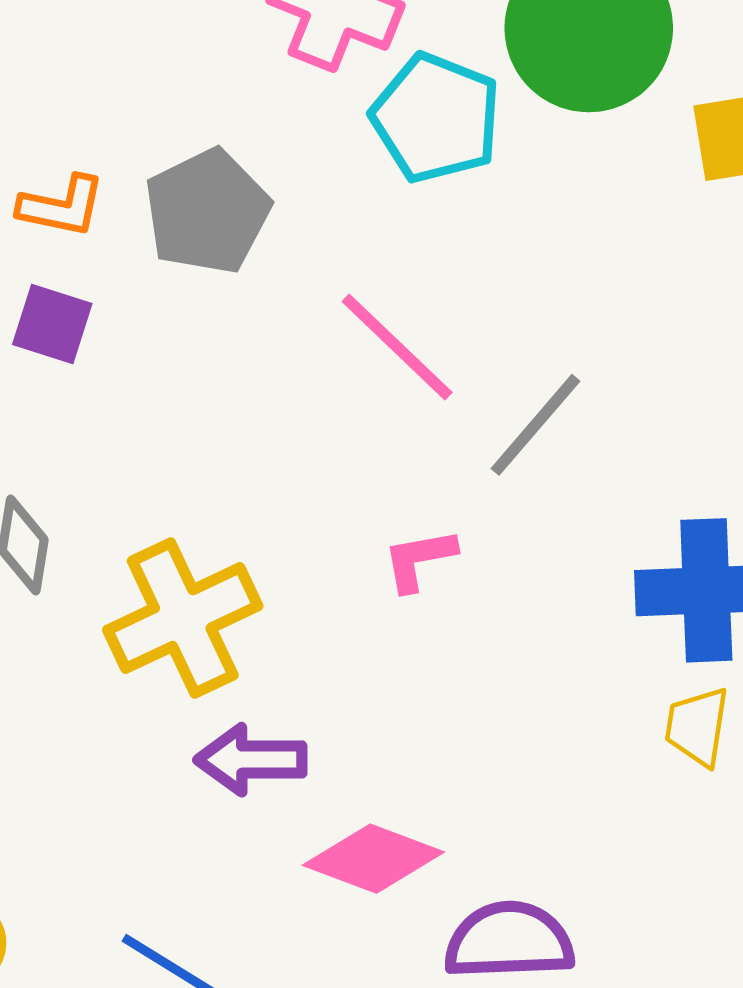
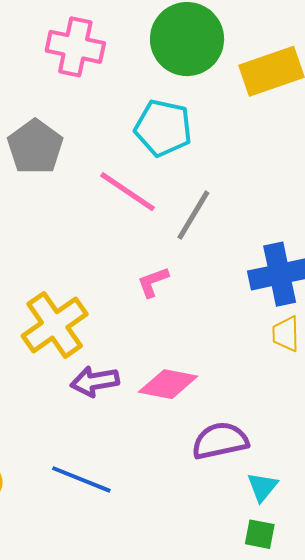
cyan pentagon: (436, 118) -> (163, 128), moved
pink diamond: (373, 859) -> (168, 384), moved

